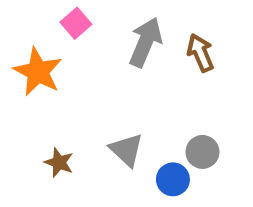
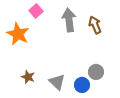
gray arrow: (145, 42) -> (69, 20), turned -30
gray triangle: (126, 150) -> (57, 82), moved

